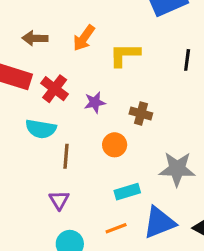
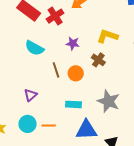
yellow L-shape: (125, 55) -> (107, 36), moved
red cross: (55, 89) -> (55, 16), moved
brown line: (66, 156) -> (56, 70), moved, turned -42
orange line: (116, 228) -> (49, 126), moved

